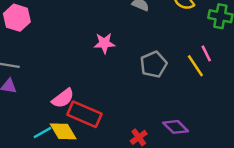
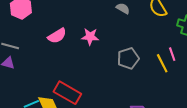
pink semicircle: (63, 98) -> (57, 36), moved

